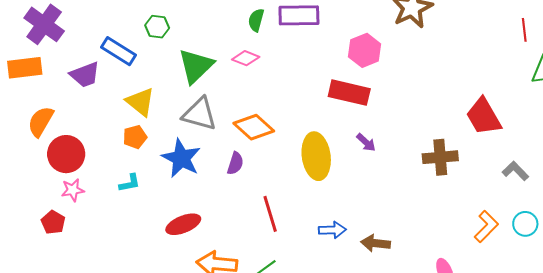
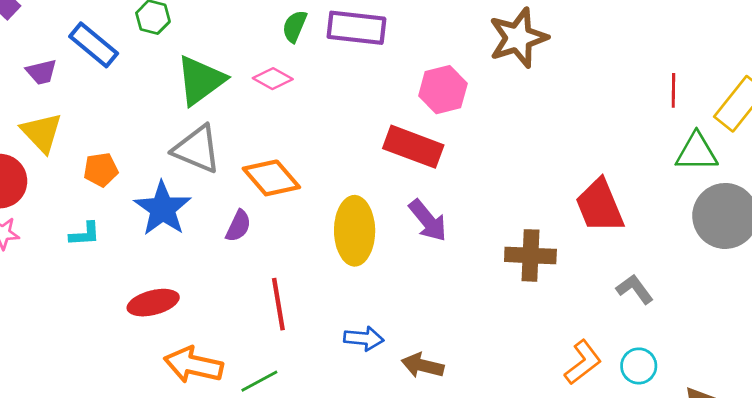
purple trapezoid: (85, 75) -> (41, 72), size x0.7
yellow triangle: (140, 102) -> (42, 133), moved
purple arrow: (366, 142) -> (428, 220), size x1.5

